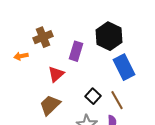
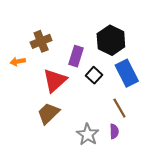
red triangle: (56, 74) -> (55, 81), size x1.4
black square: (93, 96) -> (94, 75), moved

